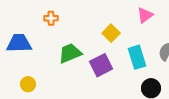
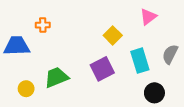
orange cross: (51, 18) -> (43, 25), moved
green trapezoid: (70, 53) -> (56, 77), moved

